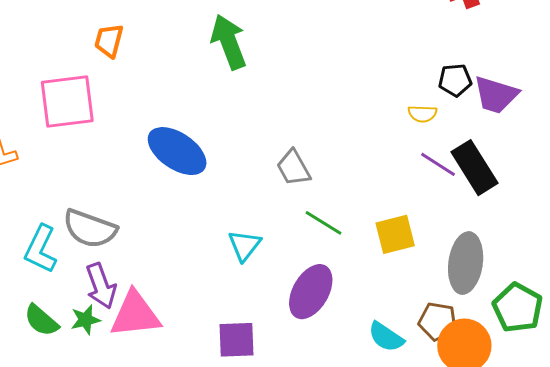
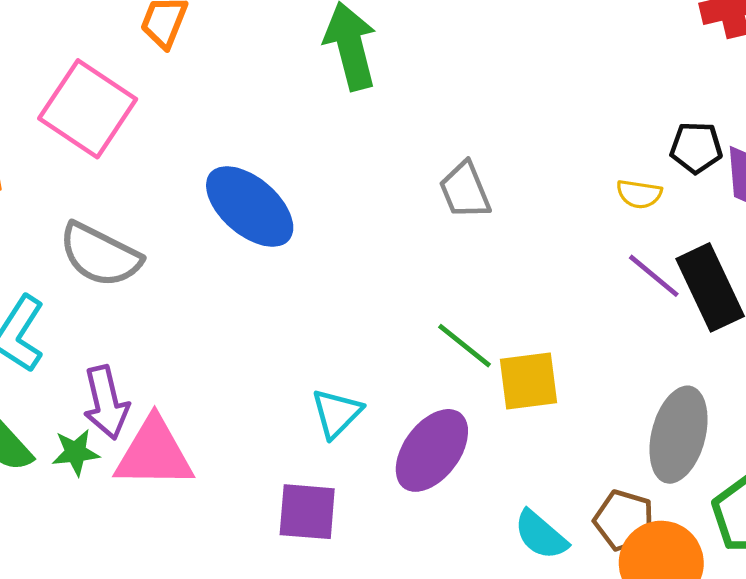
pink square: (67, 101) -> (88, 109), turned 34
gray trapezoid: (293, 168) -> (465, 190), moved
gray semicircle: (90, 229) -> (100, 255), moved
yellow square: (395, 234) -> (528, 381), moved
cyan triangle: (244, 245) -> (337, 413), moved

